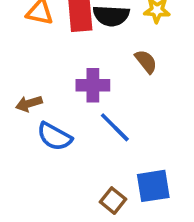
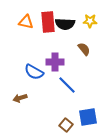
brown arrow: (29, 104) -> (20, 98), moved
blue semicircle: (54, 137) -> (34, 72), moved

